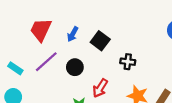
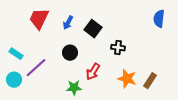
purple line: (46, 62) -> (36, 68), moved

